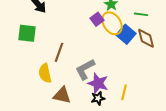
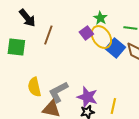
brown line: (59, 52) -> (48, 35), moved
gray L-shape: (85, 69) -> (58, 92), moved

